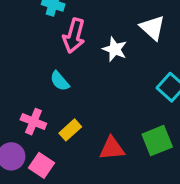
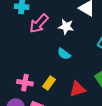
pink arrow: (74, 36) -> (39, 24), turned 40
cyan semicircle: (60, 81) -> (64, 54), moved

